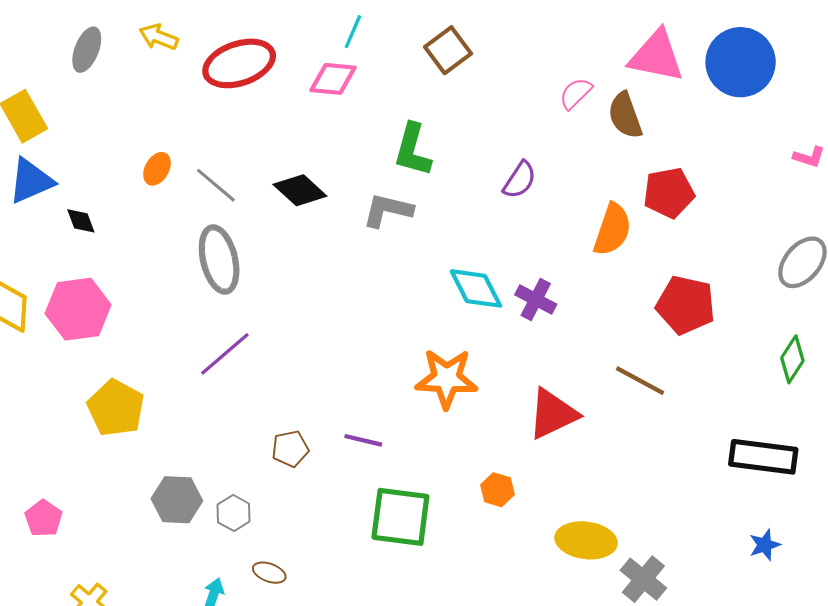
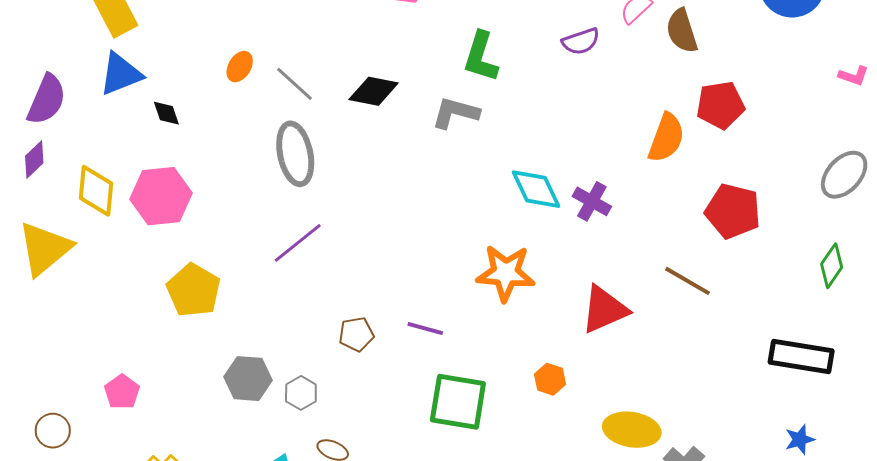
purple semicircle: (520, 180) -> (581, 41), moved, turned 36
black diamond: (300, 190) -> (374, 91), turned -33

